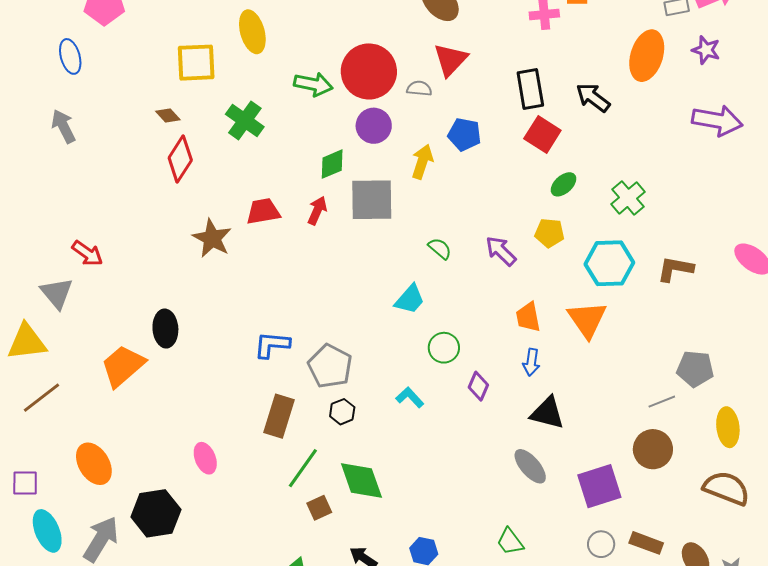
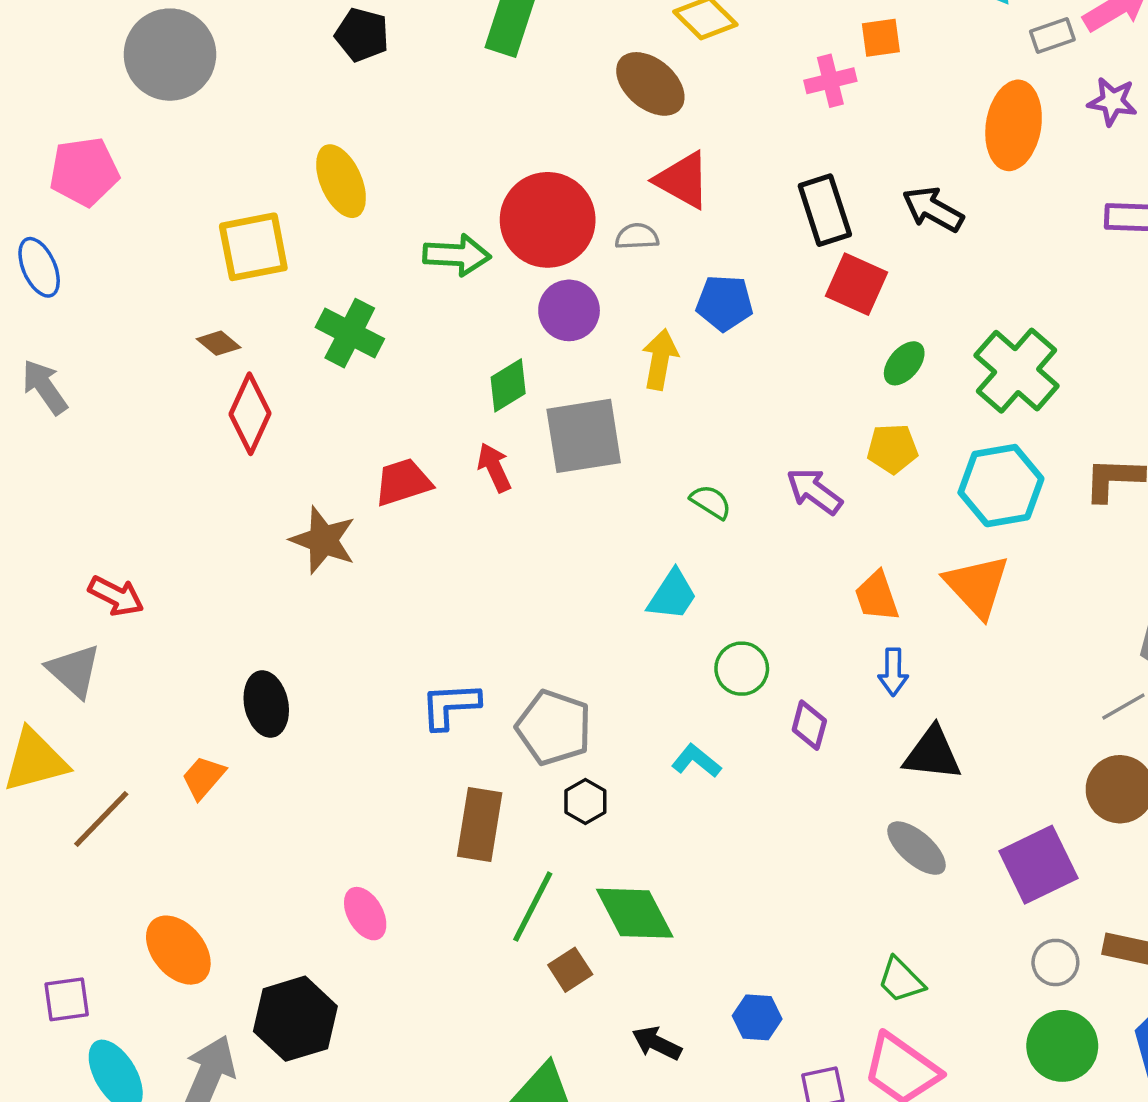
red triangle: (450, 60) -> (683, 180), turned -36
green cross: (628, 198) -> (1017, 371), size x1.4
red arrow: (317, 211) -> (494, 468), turned -40
orange trapezoid: (123, 366) -> (203, 777), size x0.6
brown line: (42, 398) -> (101, 819), moved

